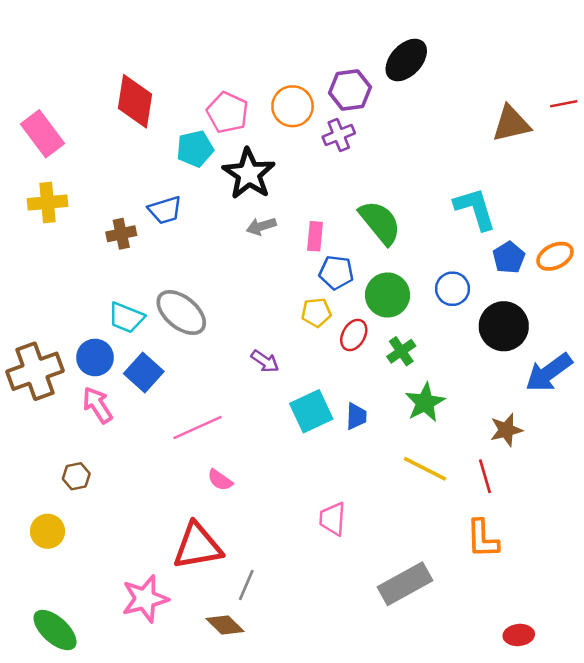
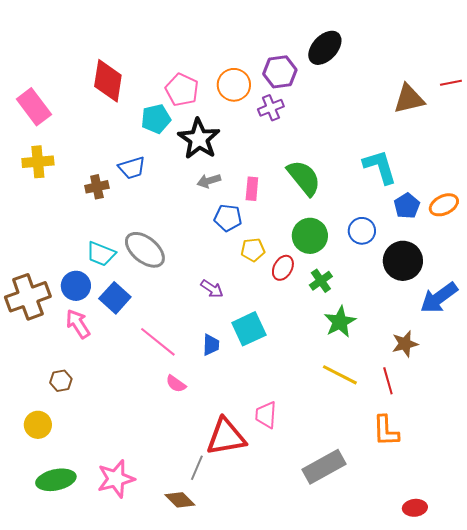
blue pentagon: (336, 272) -> (228, 218), moved
blue trapezoid: (356, 416) -> (211, 345), moved
pink line: (198, 428) -> (158, 342), turned 63
red triangle: (198, 546) -> (226, 437), moved
green ellipse: (55, 630) -> (56, 480), moved, turned -54

